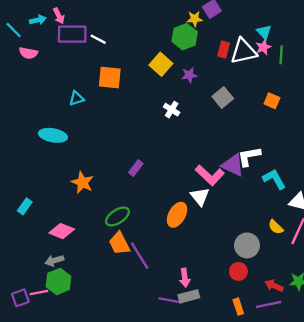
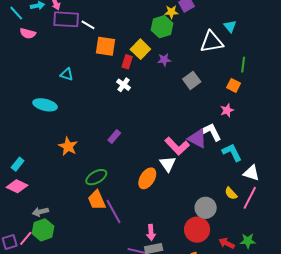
pink star: (263, 47) -> (227, 110), moved
red rectangle: (224, 50) -> (127, 62), moved
green line: (281, 55) -> (243, 65), moved
orange square: (110, 77) -> (105, 46), moved
cyan triangle: (76, 98) -> (67, 74), turned 32
white cross: (172, 110) -> (124, 85), moved
white L-shape: (249, 156) -> (211, 132), turned 70
pink diamond: (62, 231) -> (17, 186), moved
red circle: (238, 271) -> (197, 230), size x1.6
pink line: (39, 293) -> (26, 238), turned -42

